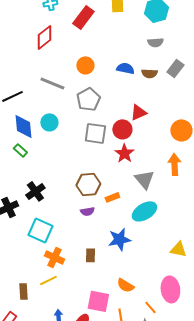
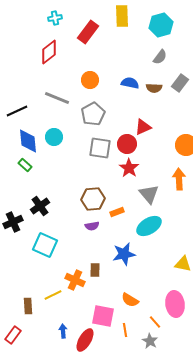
gray semicircle: (155, 42) -> (160, 57), turned -49
orange cross: (54, 257) -> (75, 280), moved

